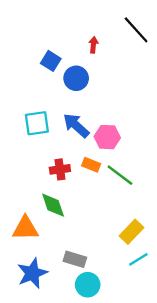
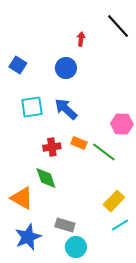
blue square: (51, 61) -> (18, 65), moved
pink hexagon: (107, 137) -> (122, 124), moved
orange triangle: (25, 228) -> (22, 198), turned 30

